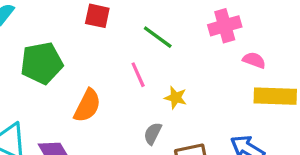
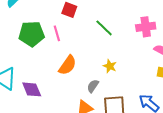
pink line: (138, 75) -> (57, 33), moved
orange semicircle: (87, 106) -> (67, 65), moved

